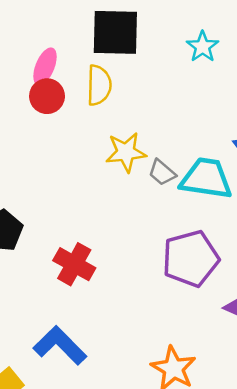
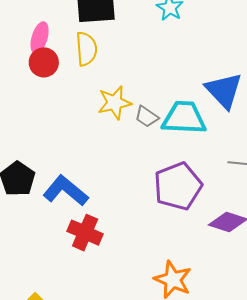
red cross: (74, 264) -> (85, 233), moved
blue L-shape: (60, 345) -> (65, 191), moved

